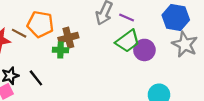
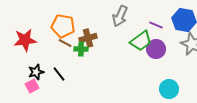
purple line: (127, 18) -> (156, 25), moved
brown line: (19, 33) -> (65, 43), moved

